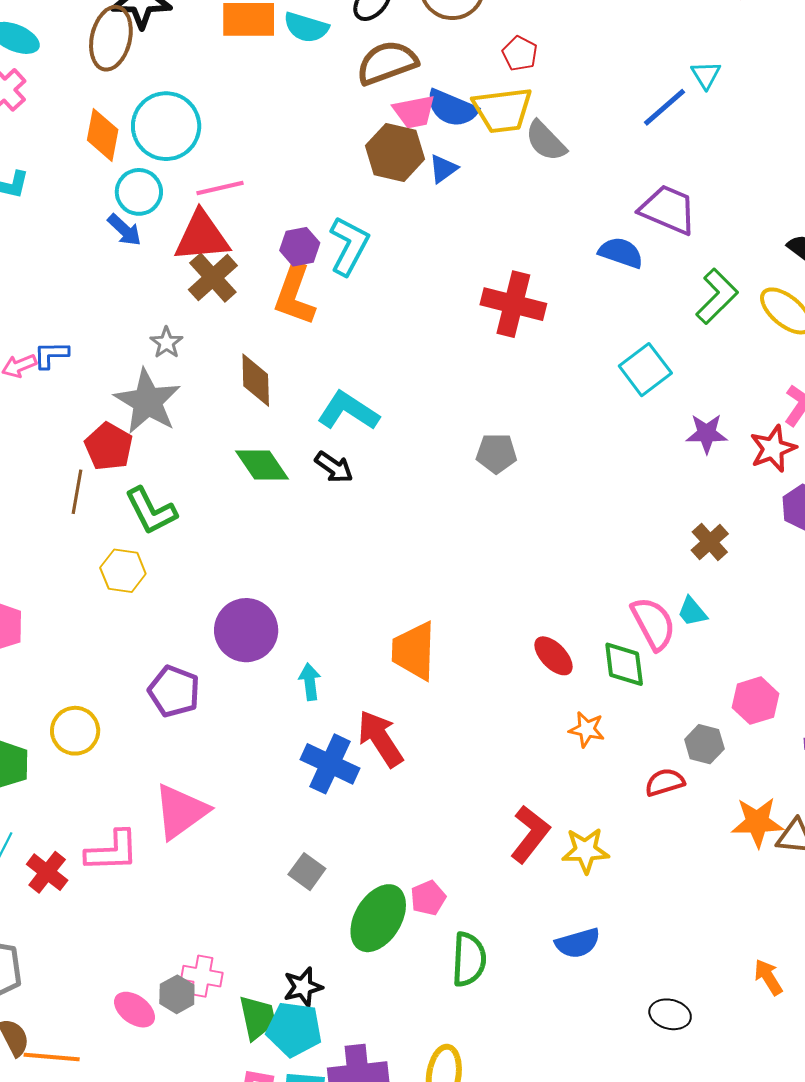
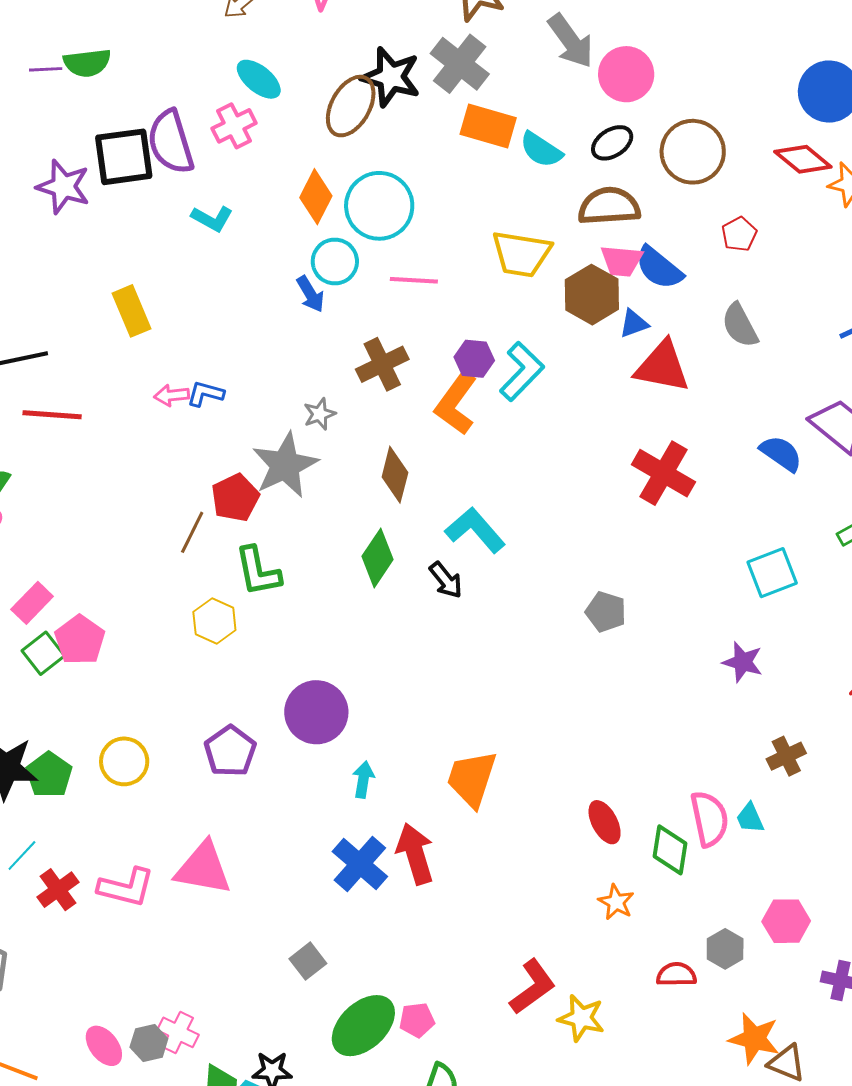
yellow trapezoid: (503, 110) -> (521, 254), moved
red triangle: (202, 237) -> (662, 367), moved
purple star: (707, 434) -> (743, 662), moved
green diamond: (262, 465) -> (378, 558), turned 52
pink triangle: (181, 811) -> (203, 868), turned 30

